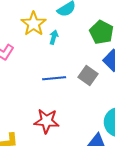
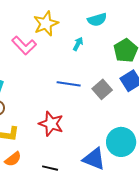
yellow star: (34, 24) -> (46, 24), moved

